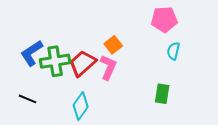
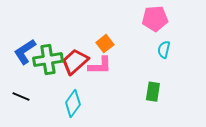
pink L-shape: (108, 67) -> (100, 66), turned 65

